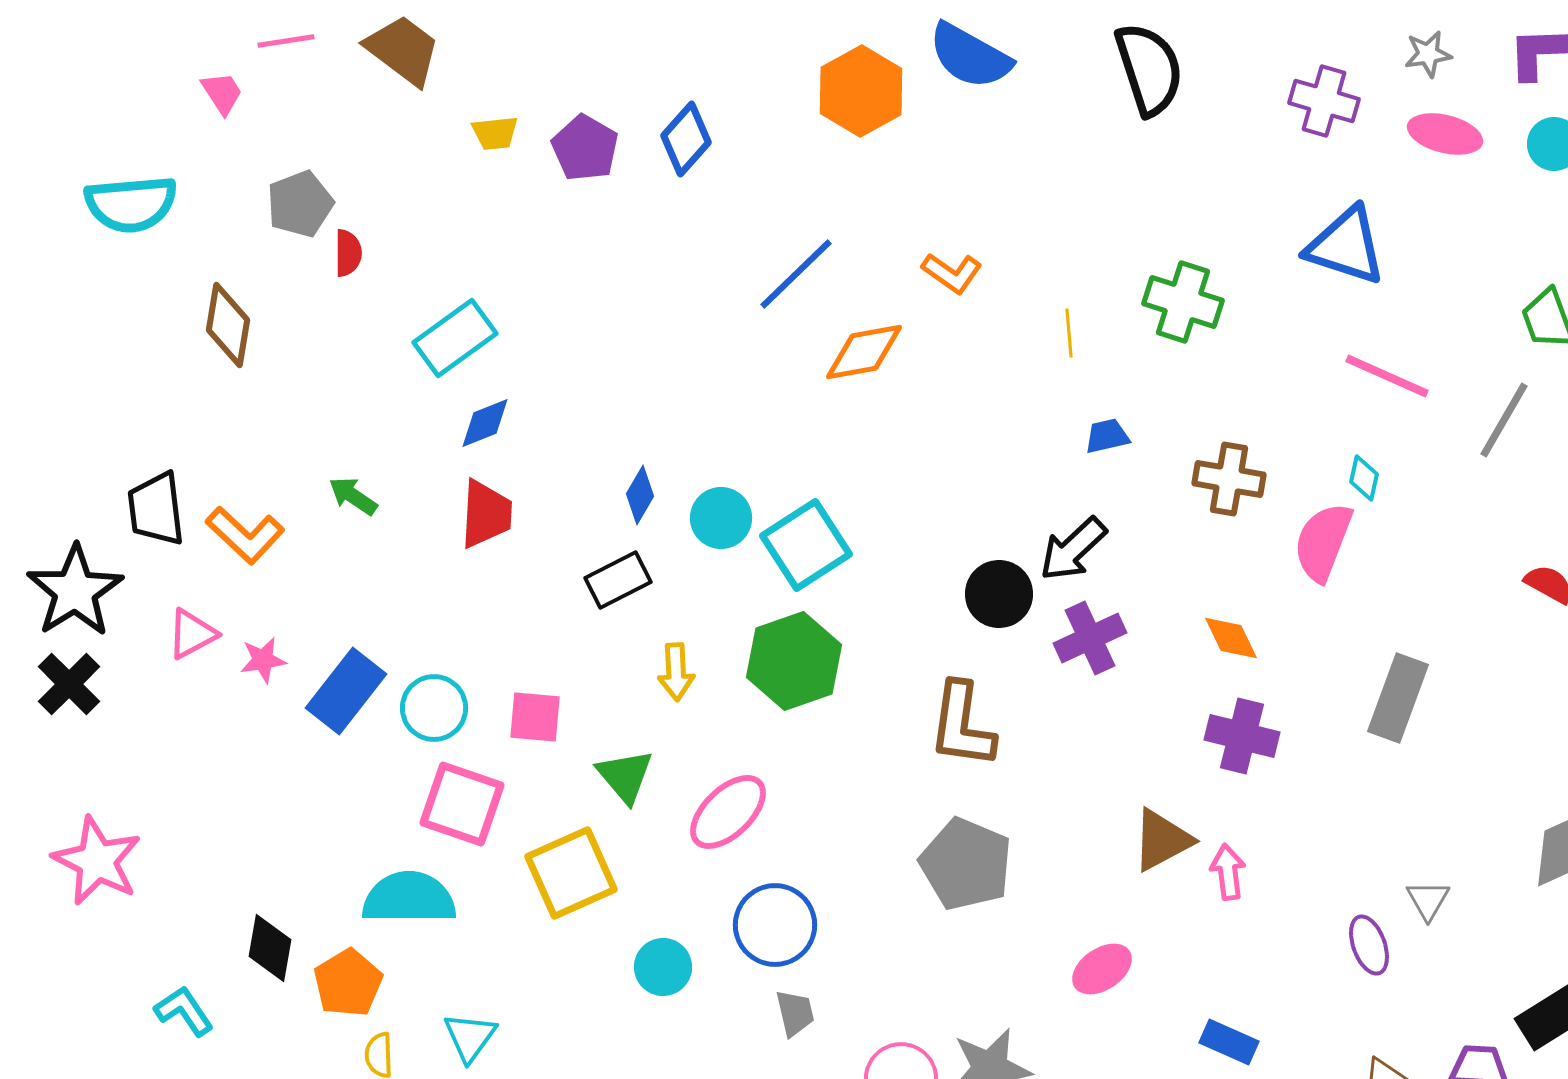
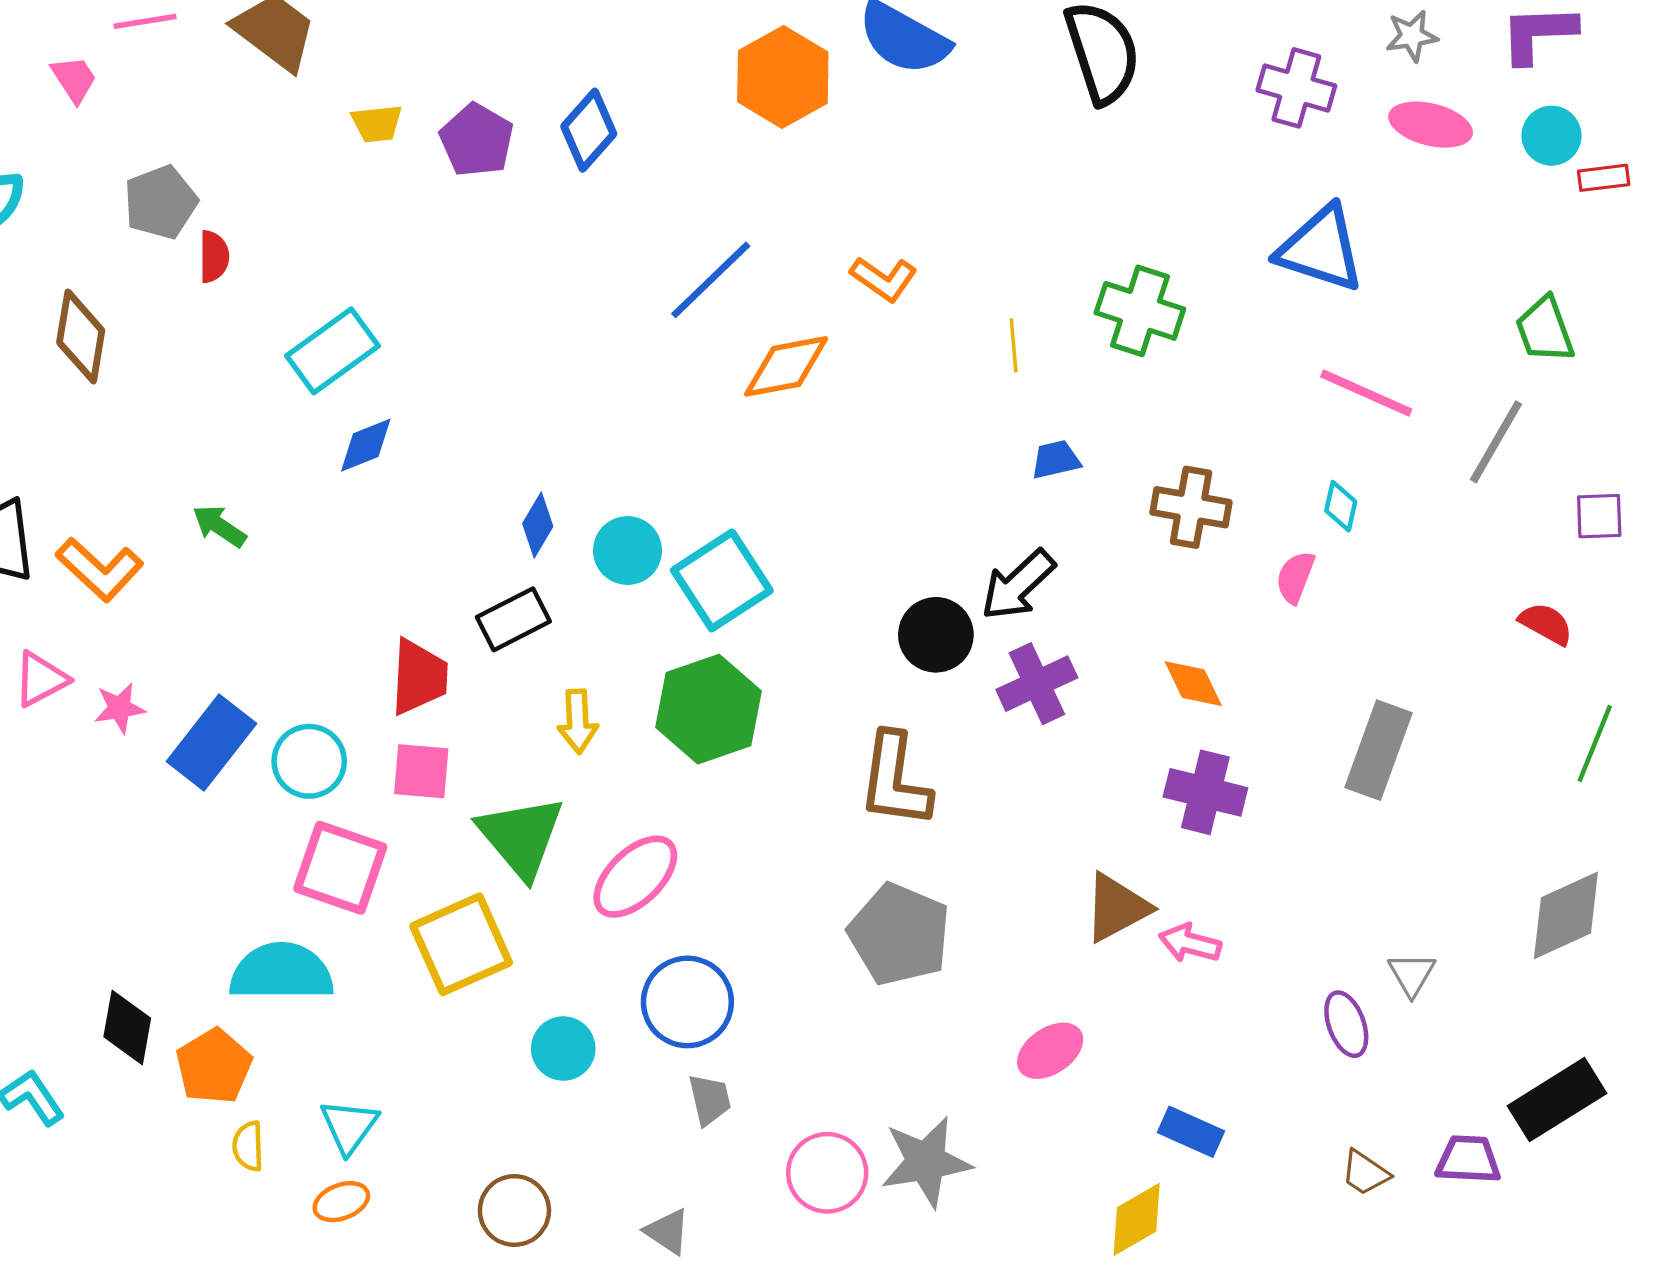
red trapezoid: (486, 514) -> (419, 677), moved
pink semicircle: (1323, 542) -> (1295, 577), size x0.6
green triangle: (625, 776) -> (521, 837), size x1.4
pink arrow: (1228, 872) -> (1190, 943), turned -68

